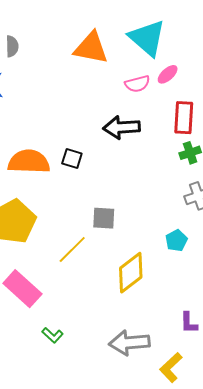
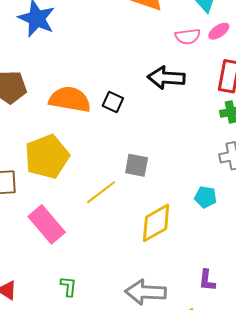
cyan pentagon: (176, 241) -> (206, 197), turned 30
green L-shape: (53, 335) -> (68, 286), moved, turned -135

